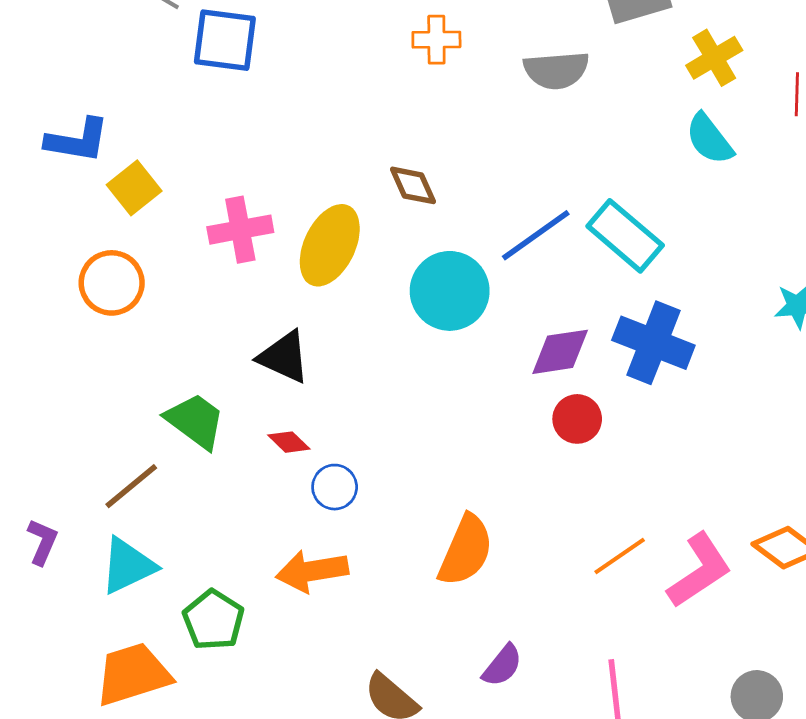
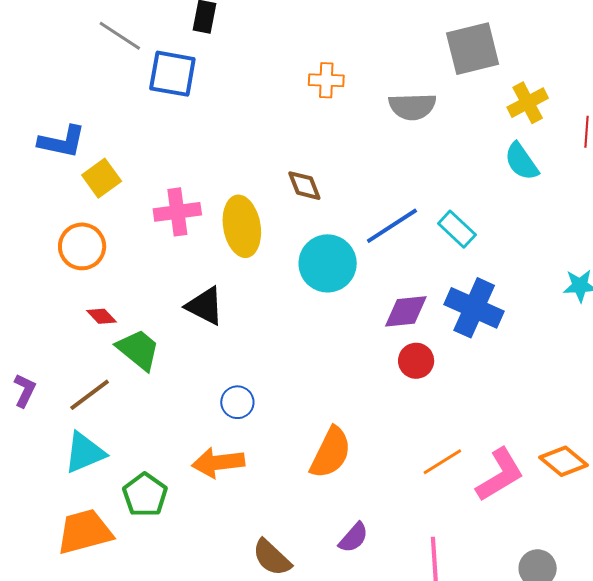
cyan rectangle: (625, 236) -> (457, 229), size x0.7
yellow ellipse: (330, 245) -> (242, 226), turned -38
red diamond: (289, 442) -> (101, 316), moved
purple L-shape: (42, 542) -> (25, 390), moved

